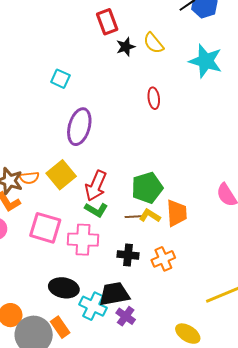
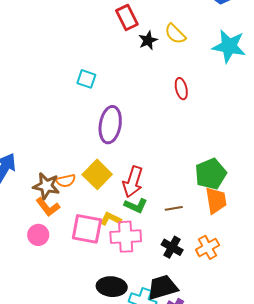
green pentagon: (147, 188) -> (211, 174), moved
yellow L-shape: (150, 216) -> (111, 219), moved
black cross: (128, 255) -> (172, 247), turned 30

